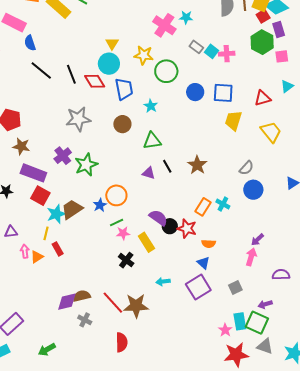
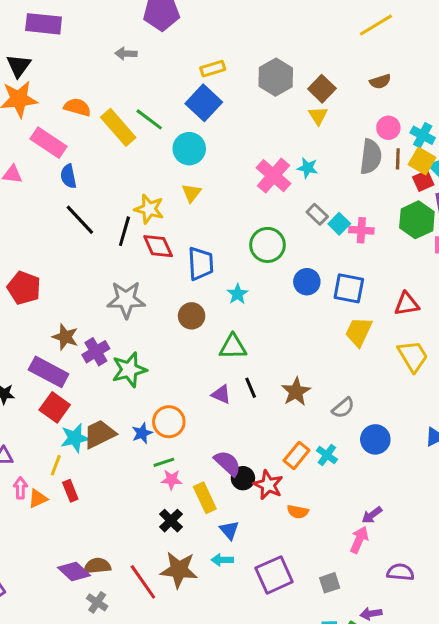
yellow star: (144, 55) -> (149, 209), moved
cyan circle: (109, 64) -> (189, 149), moved
black line: (71, 74) -> (124, 231), turned 30
brown star: (21, 146) -> (65, 337), moved
gray semicircle: (246, 168) -> (343, 408), moved
blue triangle: (203, 263) -> (229, 530), moved
purple diamond: (67, 302) -> (74, 571), turned 50
brown star: (136, 306) -> (179, 570), moved

